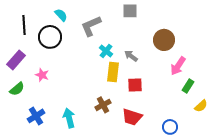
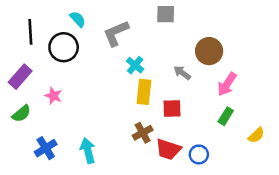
gray arrow: (131, 56) -> (182, 73), moved
green rectangle: (188, 86) -> (226, 116), moved
brown cross: (103, 105) -> (143, 133), moved
blue circle: (170, 127) -> (199, 154), moved

